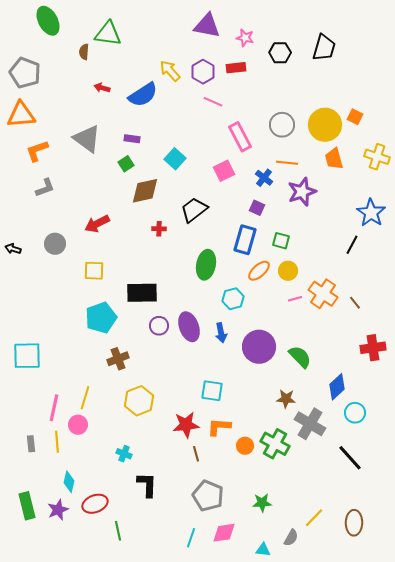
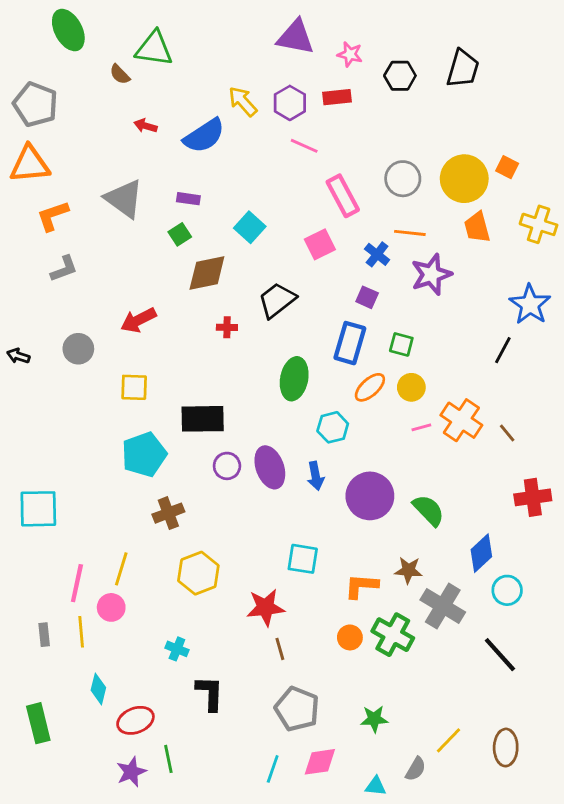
brown semicircle: (84, 52) -> (120, 74), turned -49
orange L-shape: (219, 427) -> (361, 586), moved
purple star: (58, 510) -> (131, 772), moved

